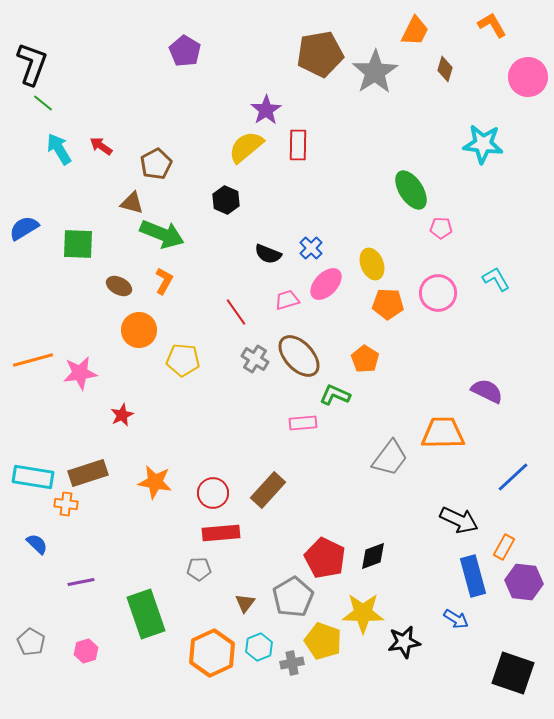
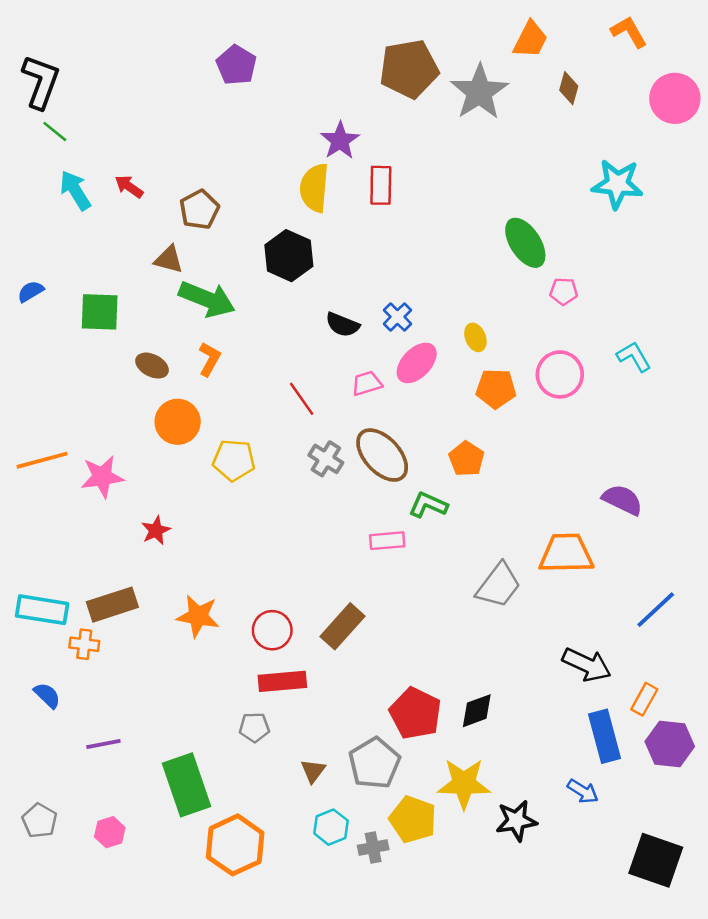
yellow semicircle: (246, 147) -> (314, 188), turned -45
black hexagon: (226, 200) -> (289, 256), size x1.4
blue semicircle: (24, 228) -> (31, 291), size x0.7
yellow ellipse: (372, 264) -> (475, 337), size x0.7
orange hexagon: (212, 653) -> (235, 845), moved

